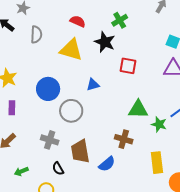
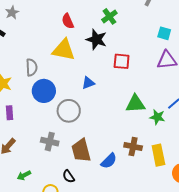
red semicircle: (78, 21) -> (68, 21), turned -133
gray semicircle: (36, 34) -> (32, 67), moved
brown cross: (124, 139) -> (133, 146), moved
black semicircle: (58, 169) -> (69, 176), moved

